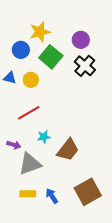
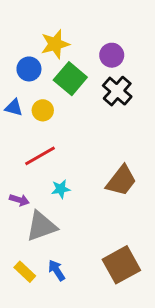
brown trapezoid: (68, 150) -> (121, 181), moved
yellow rectangle: (28, 194) -> (25, 272), moved, turned 42
blue arrow: (52, 196) -> (57, 270), moved

